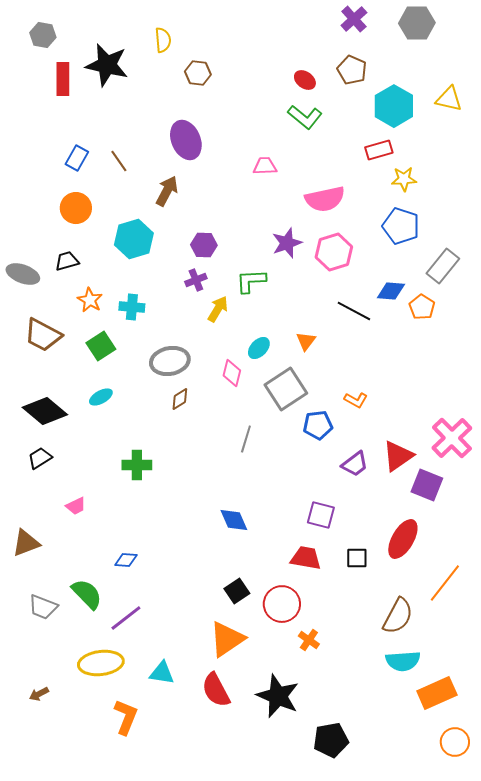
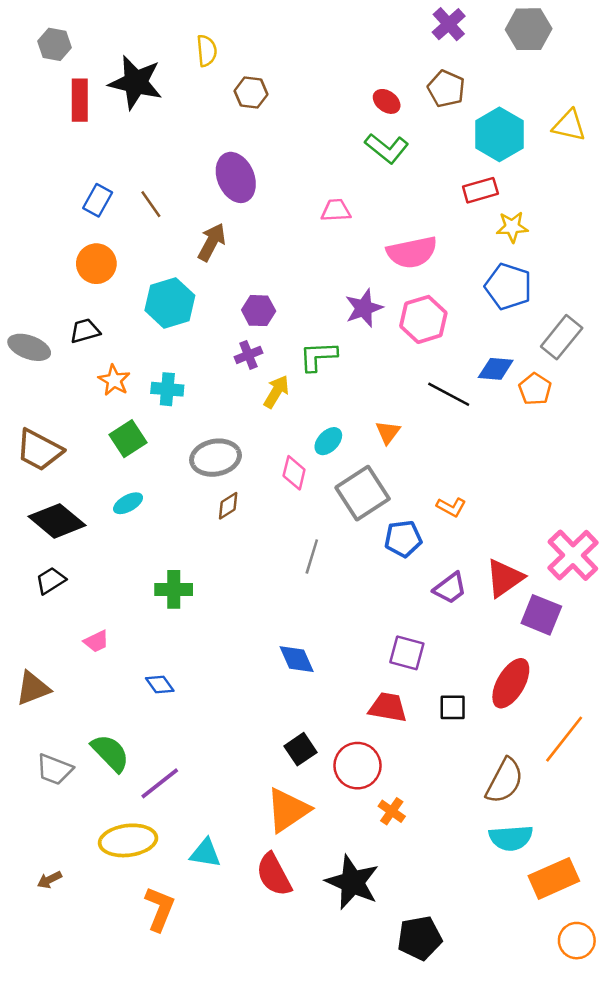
brown trapezoid: (43, 335) -> (39, 450), moved
blue diamond: (126, 560) -> (160, 685), moved, turned 50

